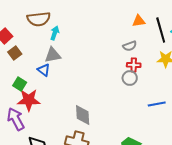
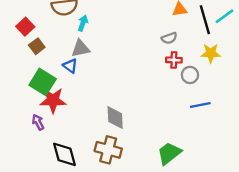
gray circle: (130, 78) -> (190, 75), moved
green square: (20, 84) -> (43, 82), size x1.6
purple arrow: (16, 119) -> (38, 122), size x0.6

